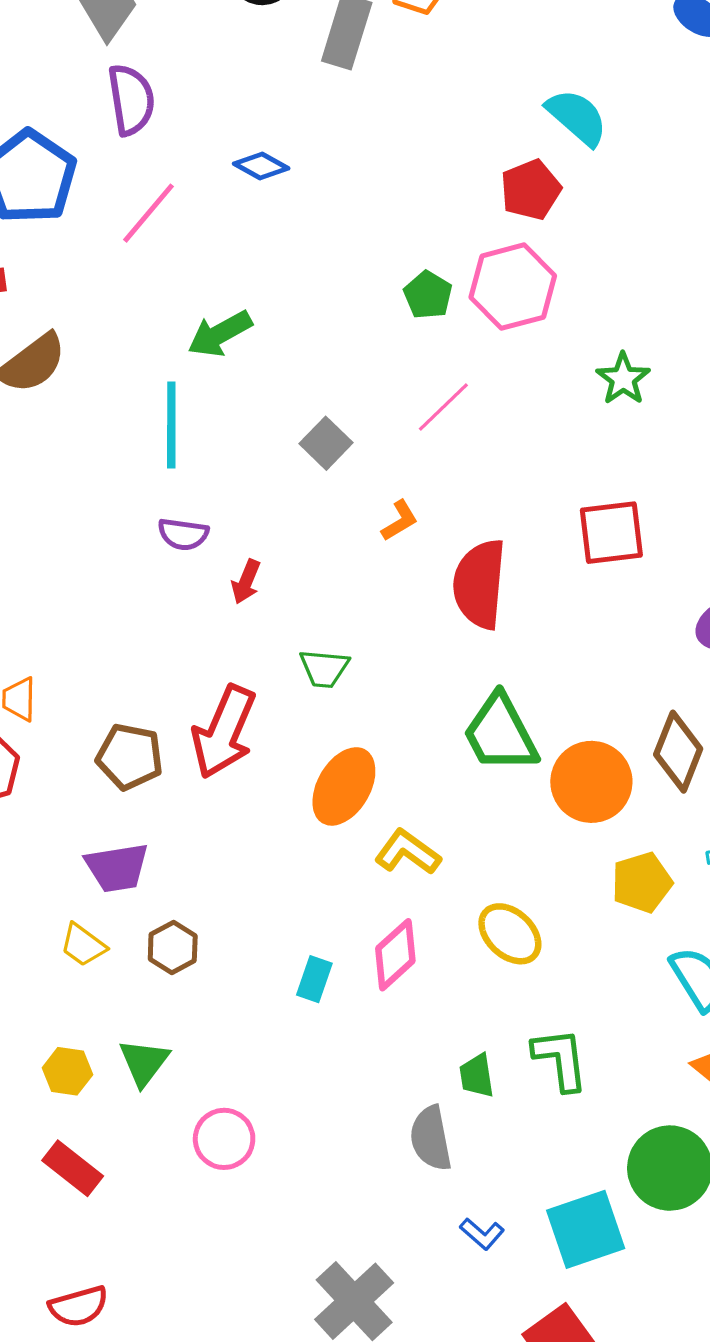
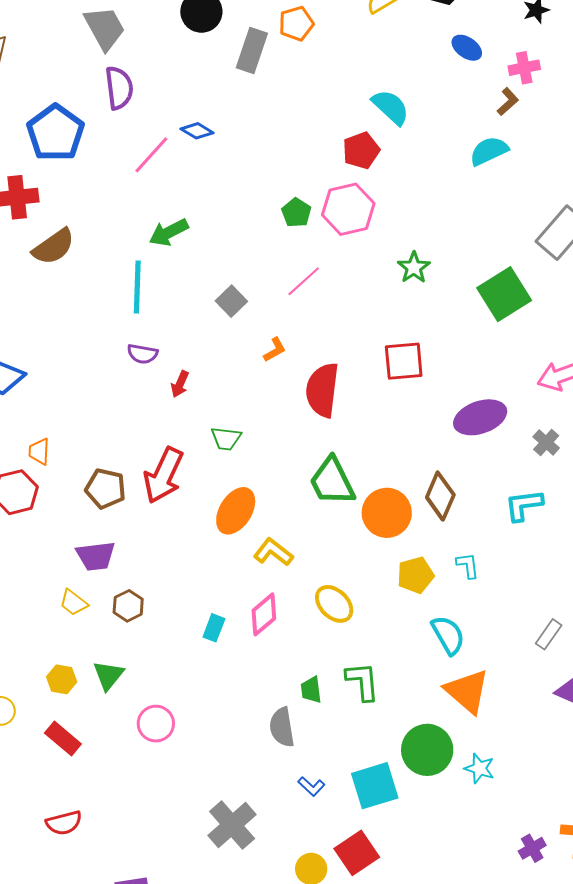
pink line: (149, 213) -> (151, 155), moved

